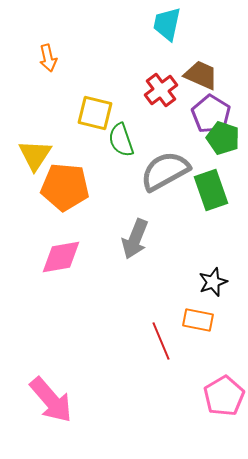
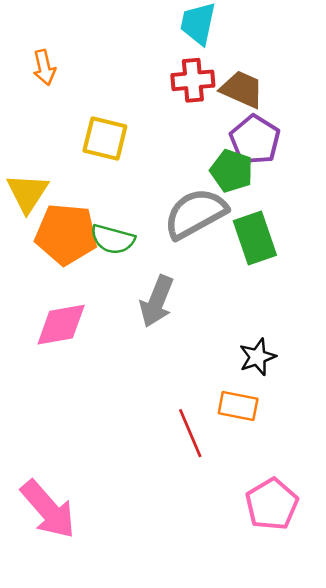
red cross: (161, 90) -> (193, 80), moved, turned 32
green pentagon: (223, 138) -> (232, 171), moved
green semicircle: (121, 140) -> (113, 239), moved, turned -56

